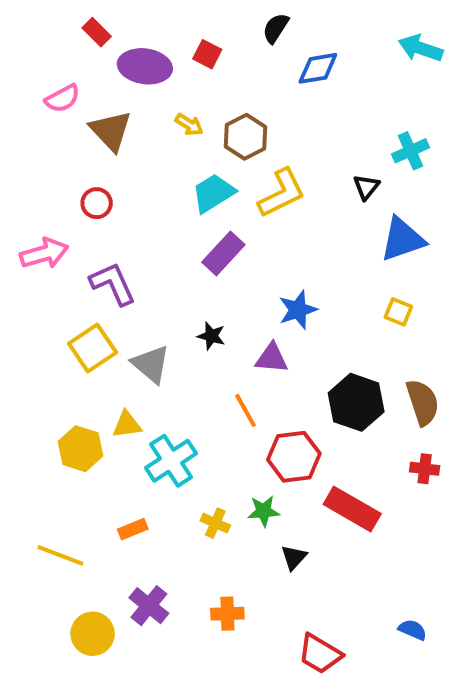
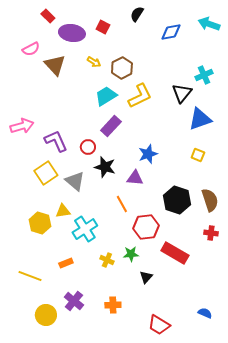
blue diamond: (318, 68) -> (171, 32), moved
black triangle: (366, 187) -> (182, 93), size x1.5
red circle: (97, 203) -> (88, 147), moved
black star: (211, 336) -> (105, 167), size x1.5

